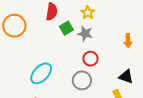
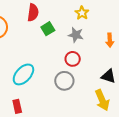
yellow star: (88, 13) -> (82, 13), moved
gray star: (85, 34) -> (76, 35), moved

